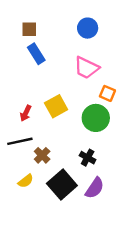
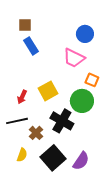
blue circle: (88, 28) -> (85, 34), moved
black cross: (88, 158) -> (62, 121), moved, size x1.6
yellow semicircle: (26, 181) -> (22, 155), turned -32

